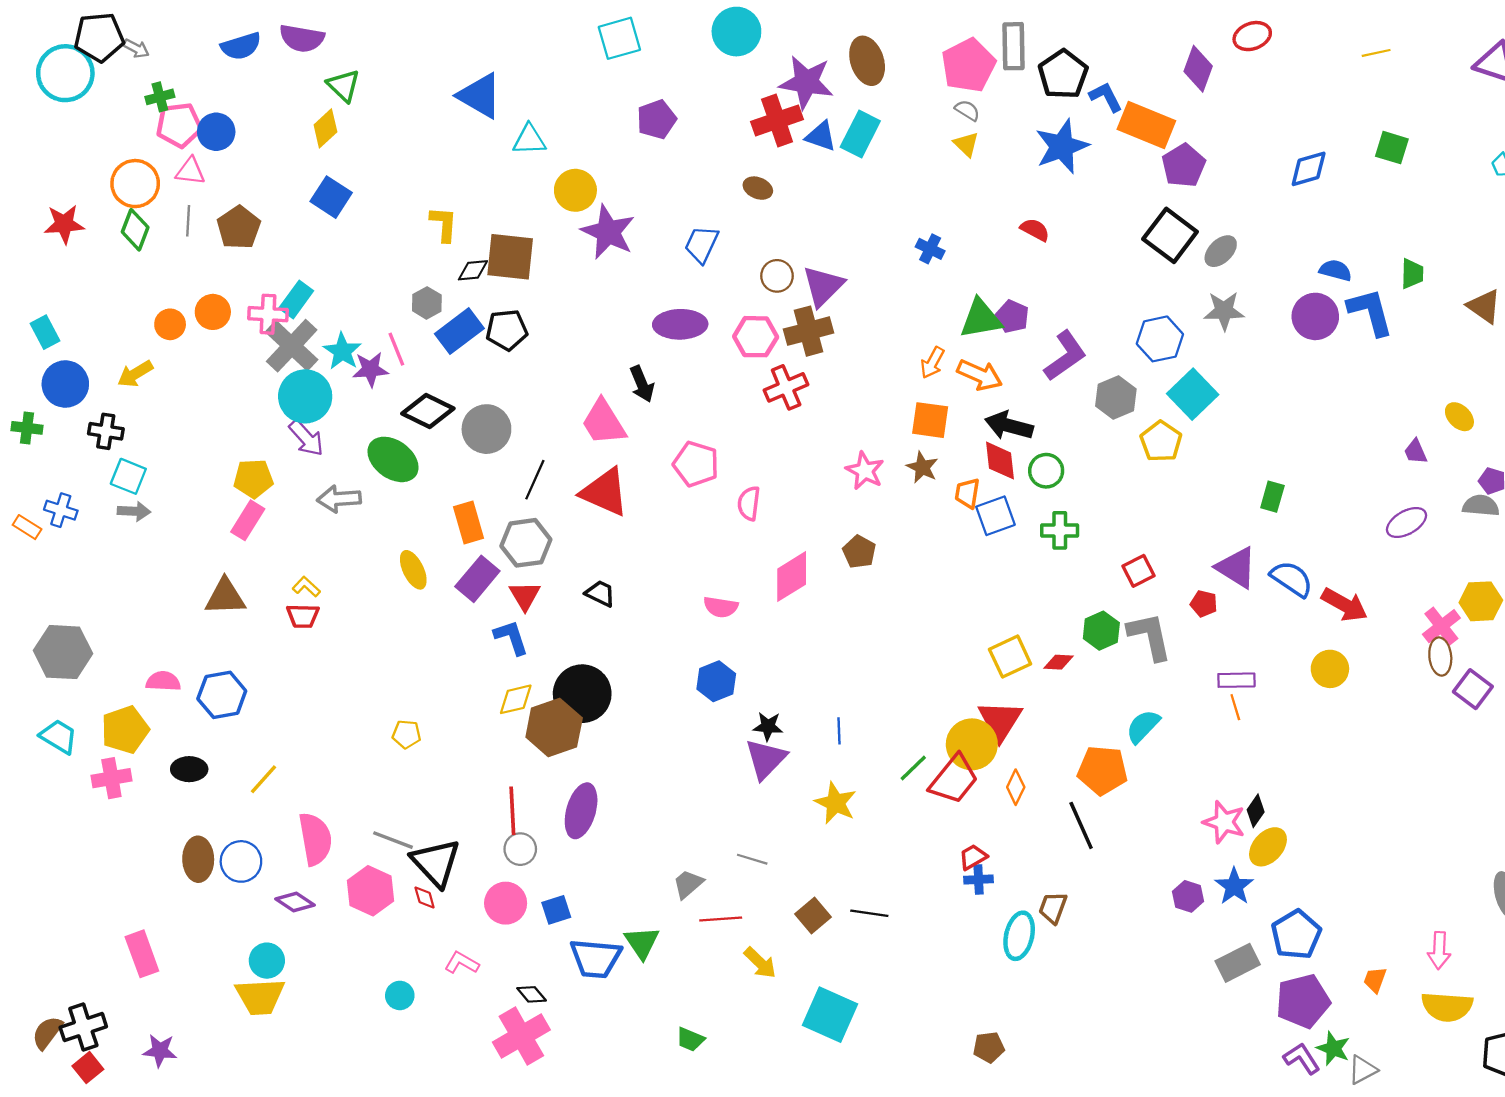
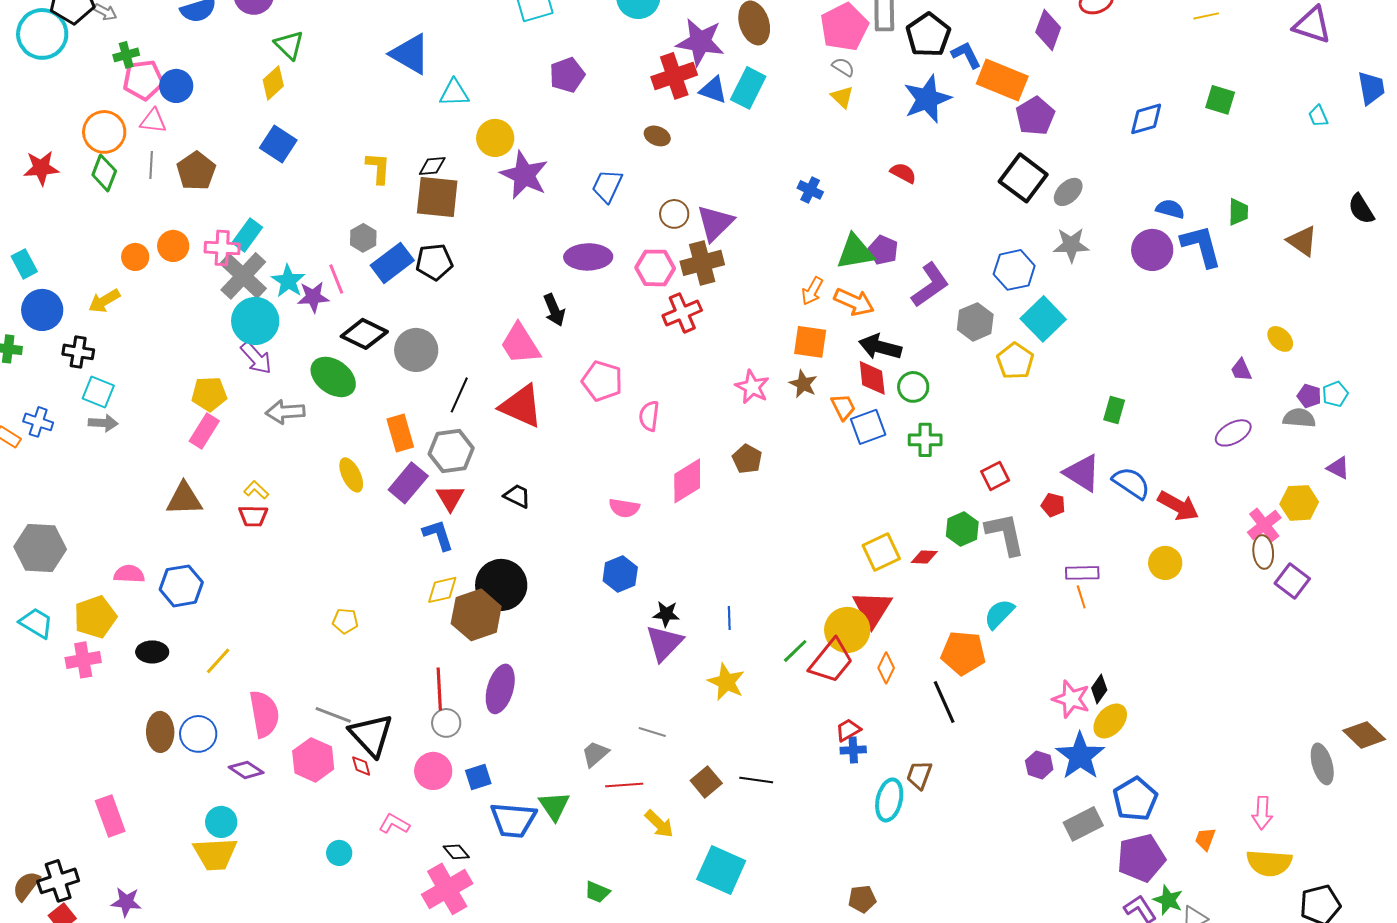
black diamond: (473, 270) -> (432, 166), moved
orange trapezoid: (967, 493) -> (843, 407), turned 144
blue star: (1234, 886) -> (1080, 756), size x1.4

